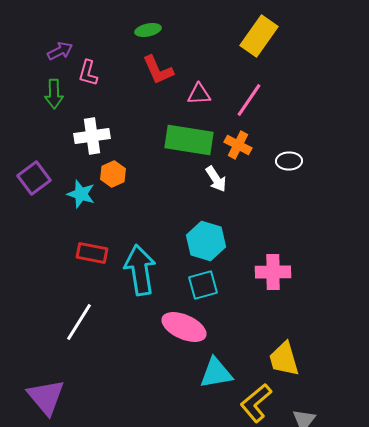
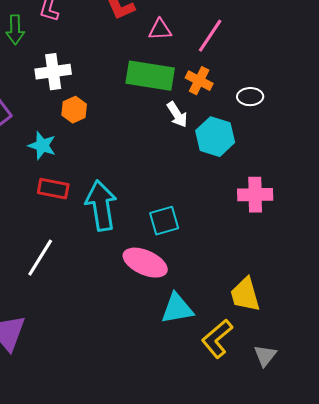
cyan star: (81, 194) -> (42, 146), moved
cyan hexagon: (206, 241) -> (215, 137), moved
pink cross: (273, 272) -> (255, 195), moved

